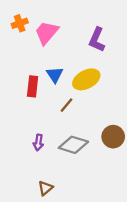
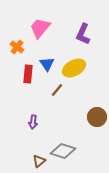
orange cross: (20, 23) -> (17, 47), moved, turned -32
gray diamond: (73, 145) -> (63, 151), moved

